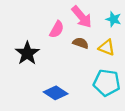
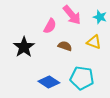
brown semicircle: (81, 43) -> (65, 46), moved
cyan pentagon: (107, 83) -> (82, 78), moved

